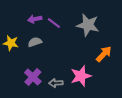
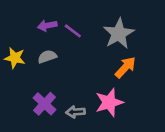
gray star: (88, 25) -> (119, 34), turned 30
orange arrow: (104, 54) -> (125, 67), moved

